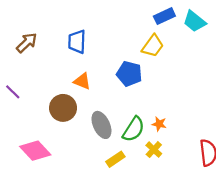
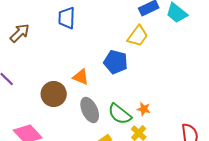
blue trapezoid: (77, 42) -> (67, 18), moved
orange triangle: (82, 81) -> (81, 77), moved
green semicircle: (134, 129) -> (120, 114), turned 95

